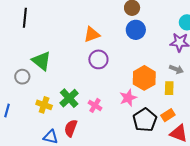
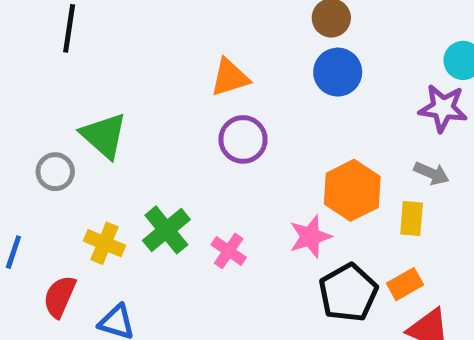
red semicircle: (71, 128) -> (60, 297), moved

